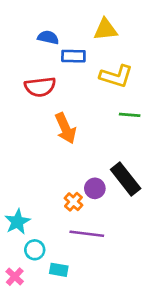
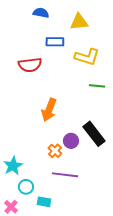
blue semicircle: (48, 37) -> (41, 13), moved
orange arrow: (65, 128) -> (49, 110), moved, turned 45

